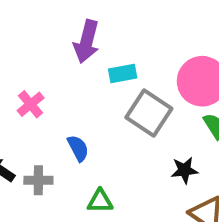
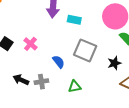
cyan rectangle: (123, 73) -> (74, 20), turned 32
gray square: (149, 113) -> (85, 50), moved

